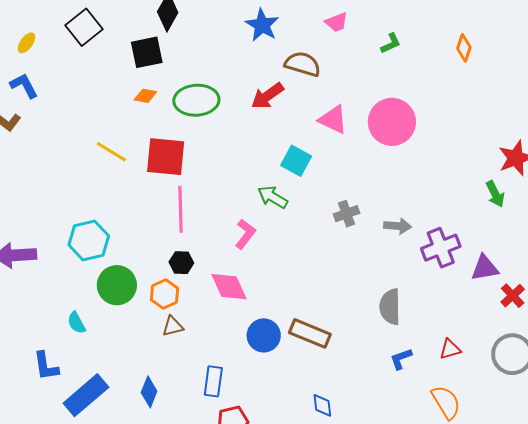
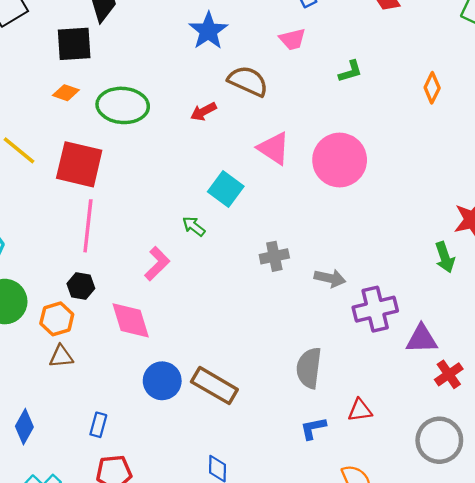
red arrow: (267, 96) -> (203, 112), size x0.7
green arrow: (273, 197) -> (194, 226), size x0.7
red triangle: (450, 349) -> (360, 410), moved
blue rectangle: (213, 381) -> (98, 425), size x0.7

